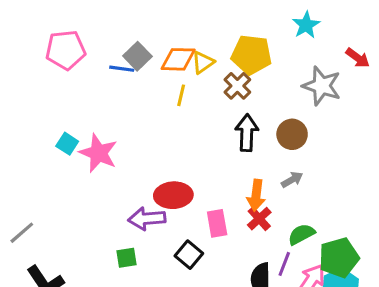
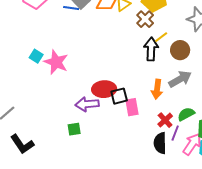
yellow line: (181, 95) -> (161, 37), moved, turned 40
gray arrow: (292, 180) -> (180, 79), size x1.6
red cross: (259, 219) -> (165, 120), moved
black square: (189, 255) -> (119, 96), moved, turned 36

